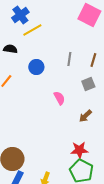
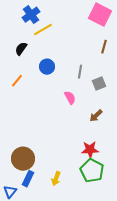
black semicircle: (10, 49) -> (21, 49), turned -64
gray line: (69, 59) -> (80, 72), moved
brown line: (93, 60) -> (104, 47), moved

